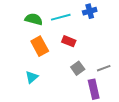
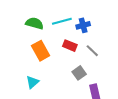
blue cross: (90, 11) -> (83, 25), moved
gray line: (104, 68) -> (92, 51), moved, turned 64

